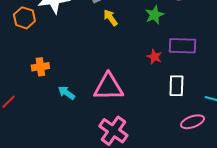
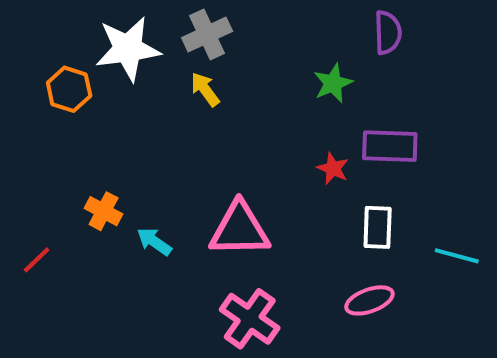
yellow arrow: (110, 18) -> (205, 89), moved
orange cross: (40, 67) -> (104, 211), moved, turned 36
pink ellipse: (192, 122) -> (369, 300), moved

